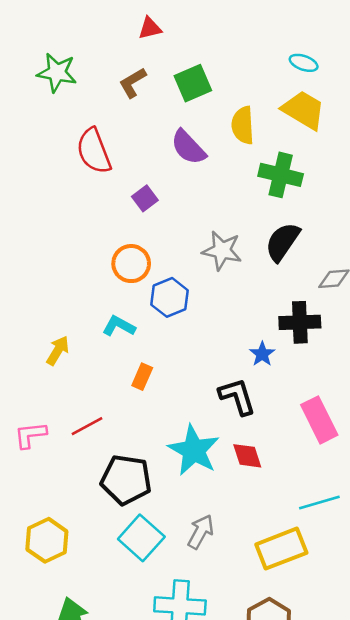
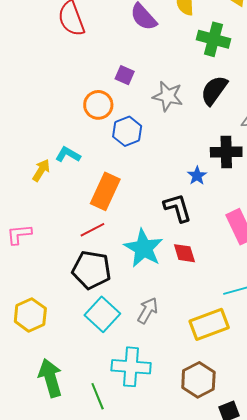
purple square: (145, 198) -> (125, 75), moved, turned -30
cyan L-shape: (119, 326) -> (68, 155), moved
orange rectangle: (142, 377) -> (105, 191), size x1.8
red line: (87, 426) -> (92, 230), moved

